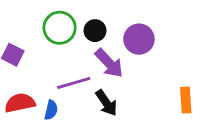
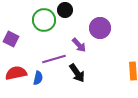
black circle: (95, 31) -> (65, 10), moved
purple arrow: (109, 63) -> (79, 45), size x0.7

